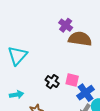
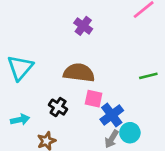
brown semicircle: (80, 39) -> (79, 73), moved
black cross: (52, 82) -> (58, 107), moved

